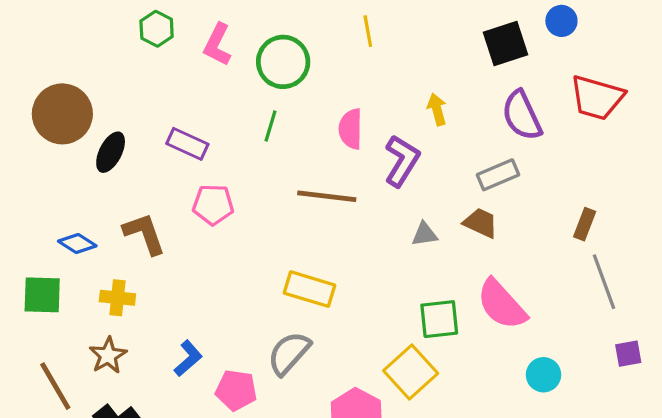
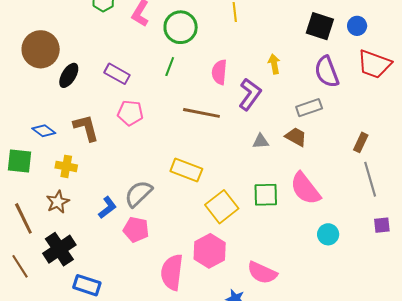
blue circle: (561, 21) -> (357, 26), moved
black square: (506, 44) -> (320, 26), turned 32
gray semicircle: (289, 353) -> (139, 194), moved
yellow square: (411, 372) -> (222, 207), moved

